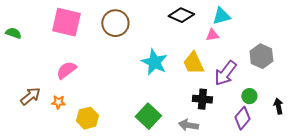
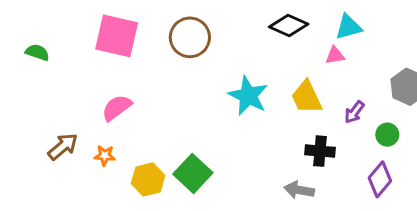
purple arrow: (225, 73) -> (354, 112), size x0.6
green circle: (249, 96) -> (387, 135), moved
green square: (148, 116) -> (193, 173), moved

